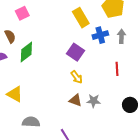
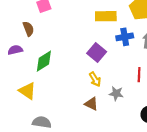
yellow rectangle: (81, 18) -> (106, 16), turned -66
green diamond: (26, 52) -> (44, 61), moved
gray star: (94, 101) -> (116, 94), moved

